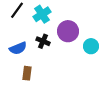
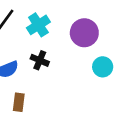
purple circle: (68, 31) -> (84, 33), moved

